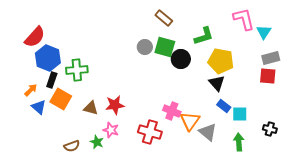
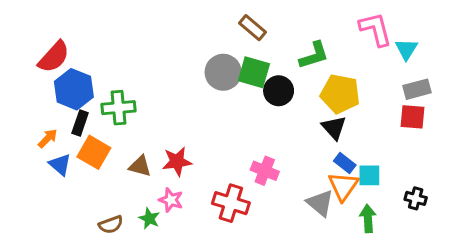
gray circle: (145, 47) -> (223, 72), size x1.5
orange triangle: (190, 121) -> (343, 186), moved

